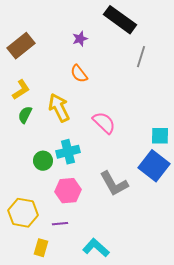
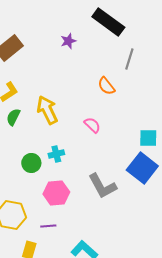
orange semicircle: (79, 74) -> (106, 86), moved
pink semicircle: (104, 123) -> (92, 125), size x0.7
cyan cross: (68, 152) -> (56, 154), size x0.7

